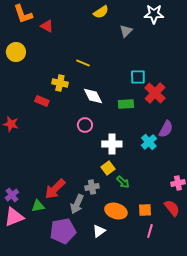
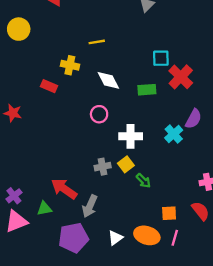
yellow line: (83, 63) -> (97, 42), turned -32
gray cross: (92, 187) -> (103, 167), moved
red arrow: (55, 189) -> (64, 189), turned 80
orange ellipse: (116, 211) -> (147, 235), moved

